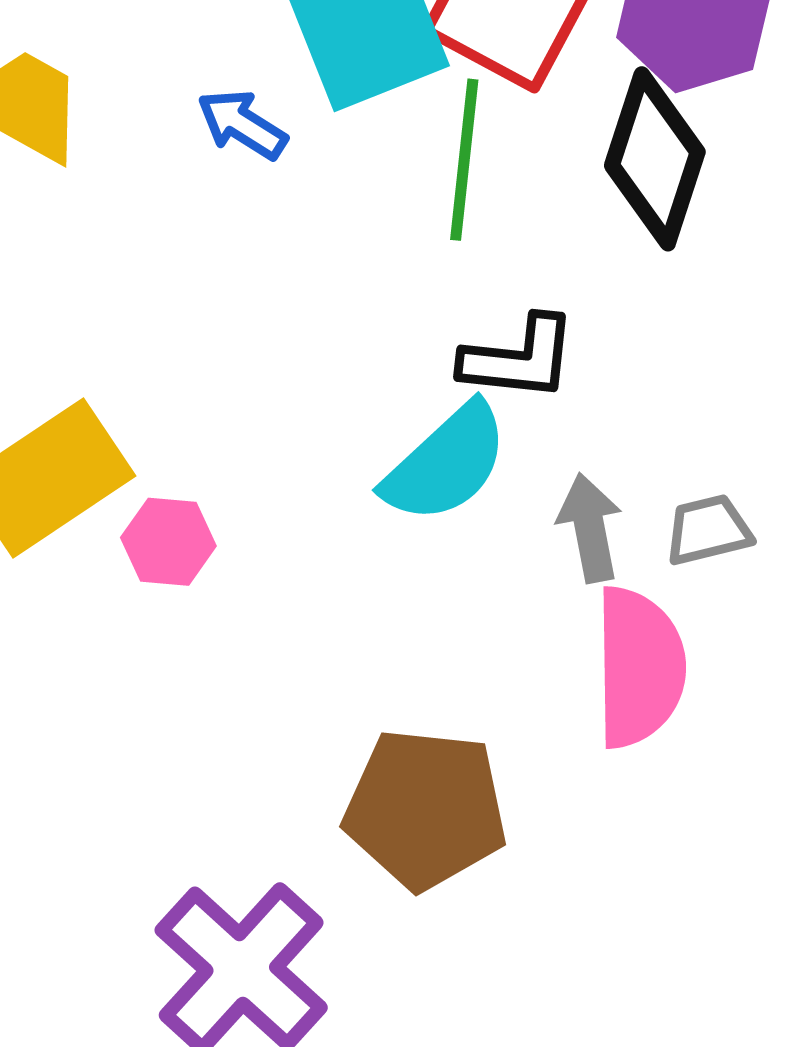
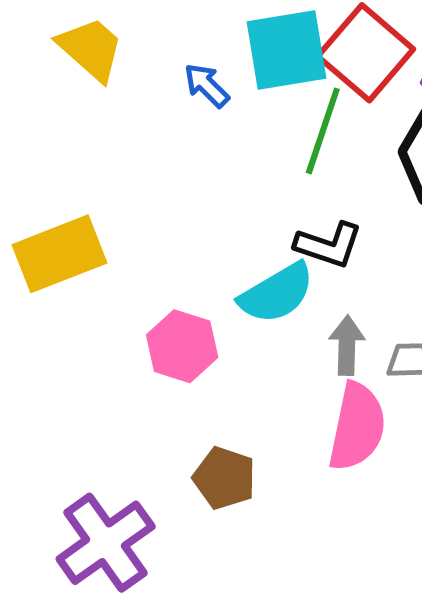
pink hexagon: (168, 542) -> (182, 346), moved, size x1.4
brown pentagon: (425, 809) -> (224, 478), size x0.7

